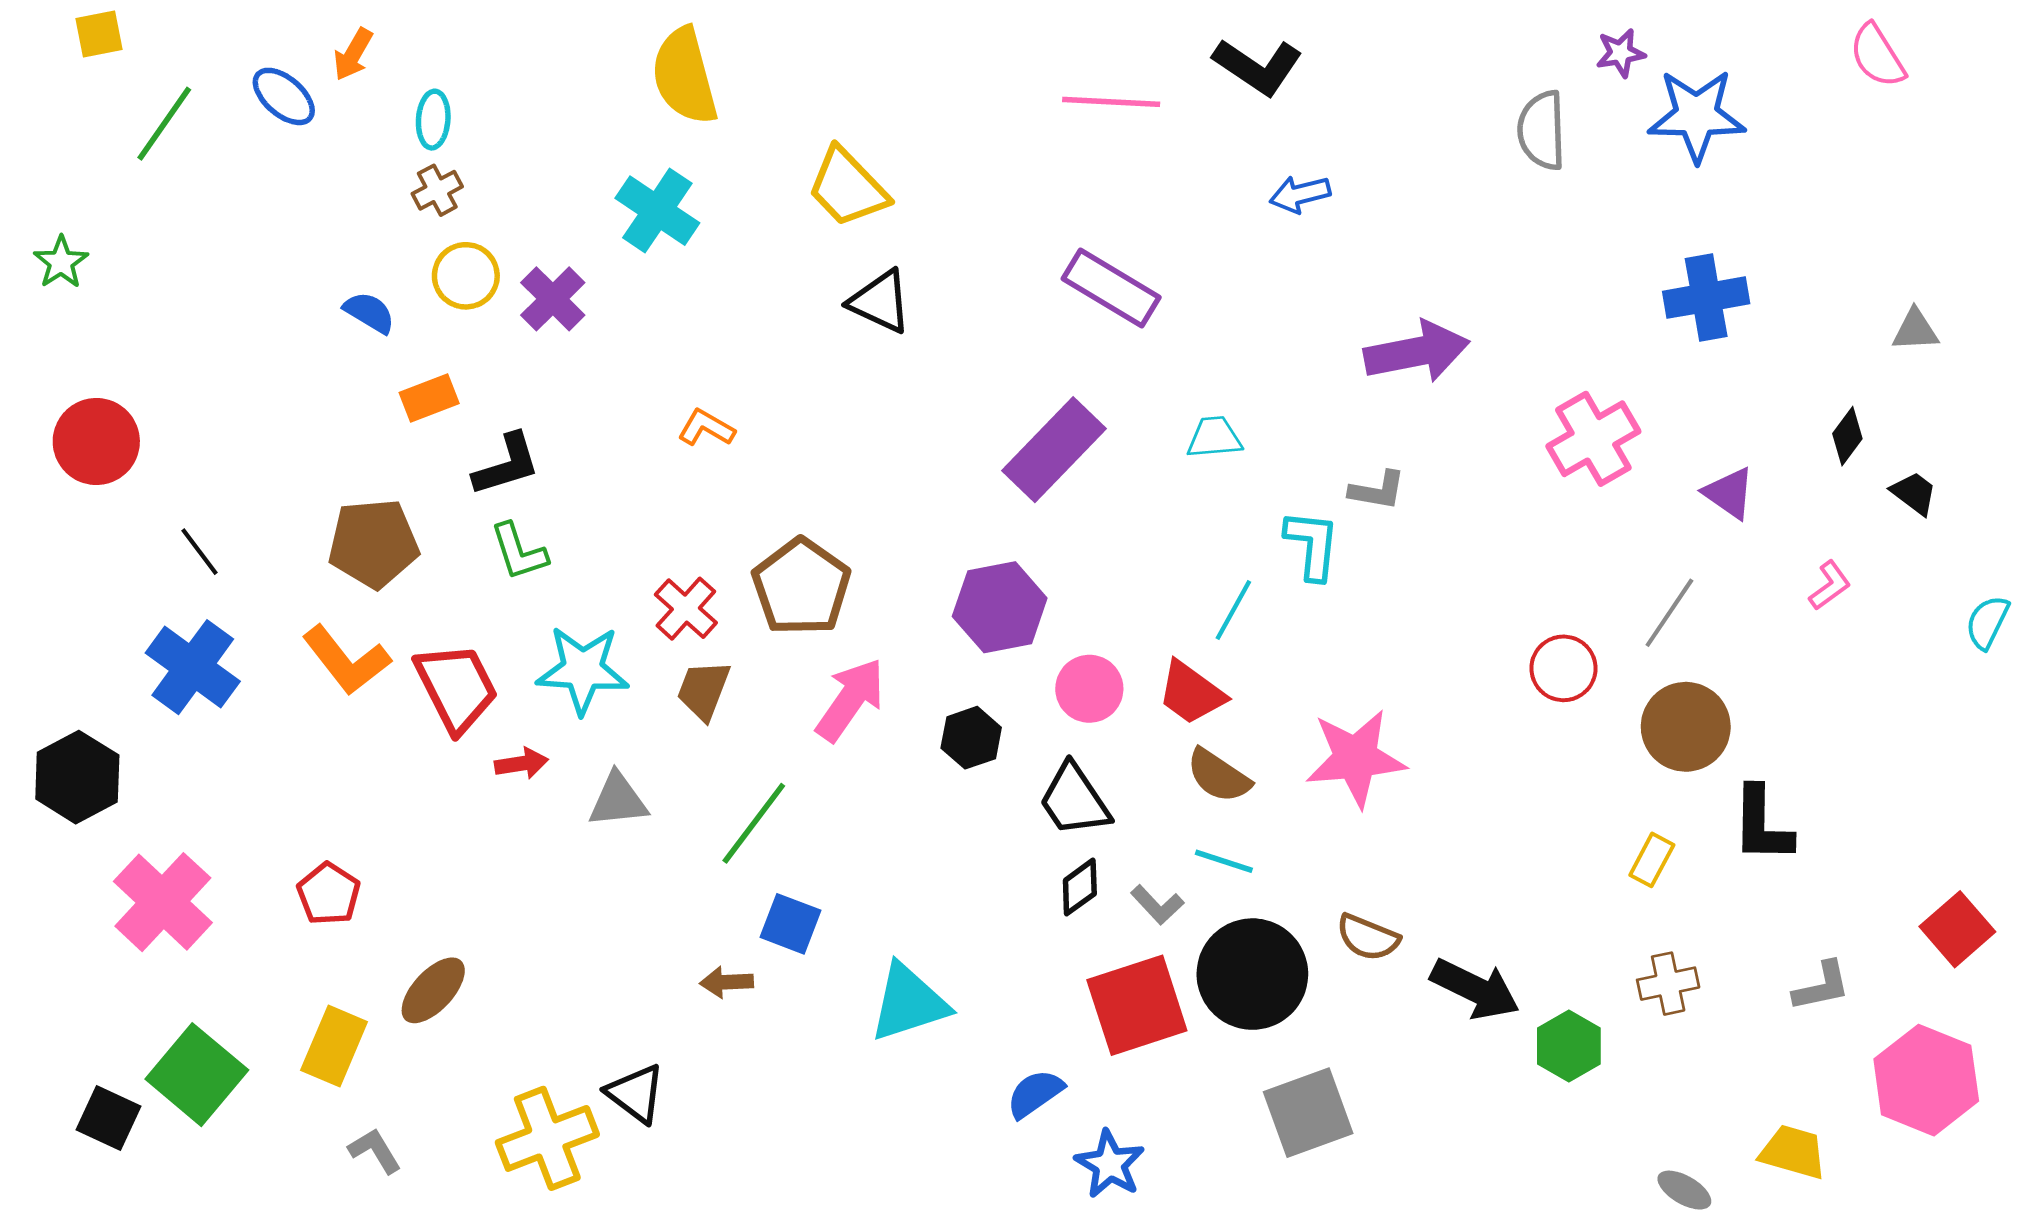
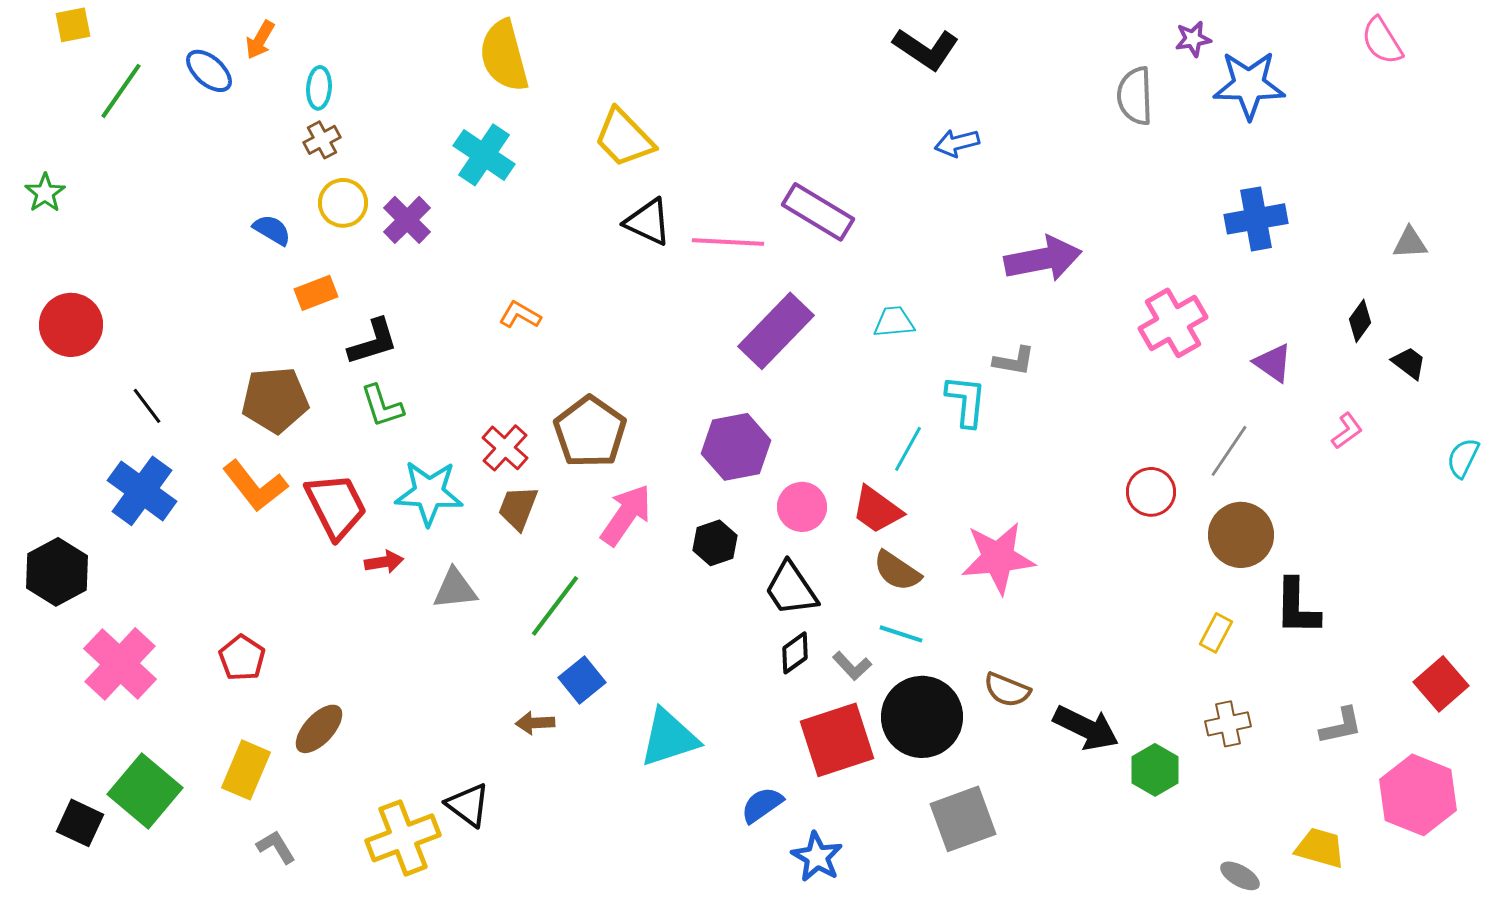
pink line: (1111, 102) -> (728, 242), moved
blue square: (790, 924) -> (582, 680), turned 30

